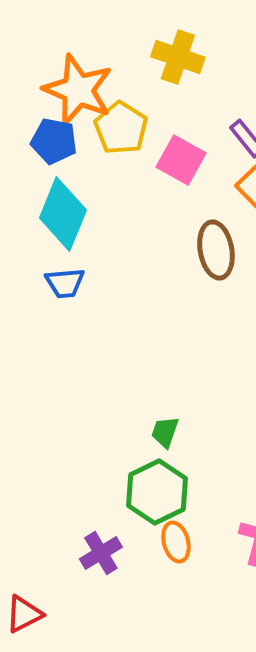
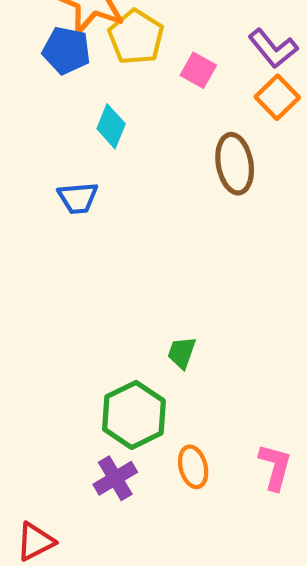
pink square: (181, 160) -> (198, 70), size x0.7
cyan diamond: (63, 214) -> (111, 126), moved, size x0.6
green hexagon: (157, 492) -> (134, 415), moved

